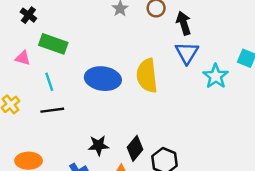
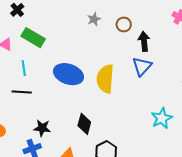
cyan star: (216, 76) -> (162, 118), moved
black star: (98, 145) -> (42, 128), moved
black diamond: (135, 148) -> (84, 124), moved, turned -35

